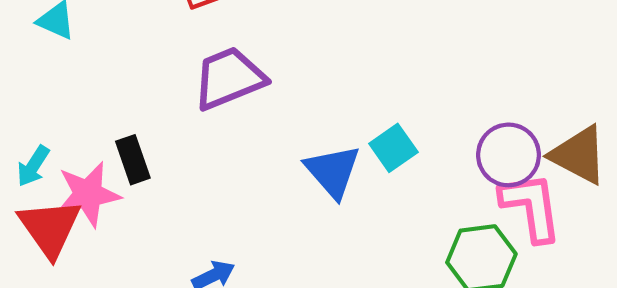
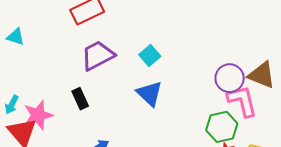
cyan square: (393, 148) -> (150, 56), moved
black rectangle: (133, 160) -> (80, 99), moved

